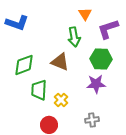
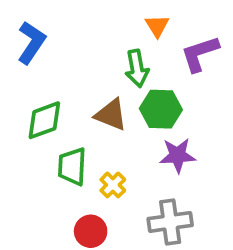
blue L-shape: (17, 23) -> (31, 43), turned -75
green hexagon: (101, 59) -> (161, 109), moved
gray cross: (92, 120) -> (170, 222), size x1.6

